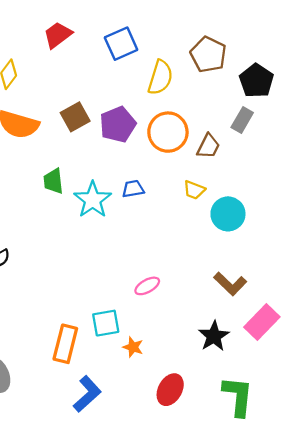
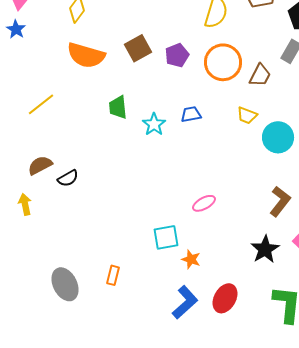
purple pentagon: (118, 124) -> (177, 55), size x0.7
cyan star: (93, 200) -> (154, 124), size x0.7
brown L-shape: (230, 284) -> (280, 201), turned -96
orange rectangle: (65, 344) -> (113, 275), moved, size x0.6
blue L-shape: (87, 394) -> (185, 302), moved

